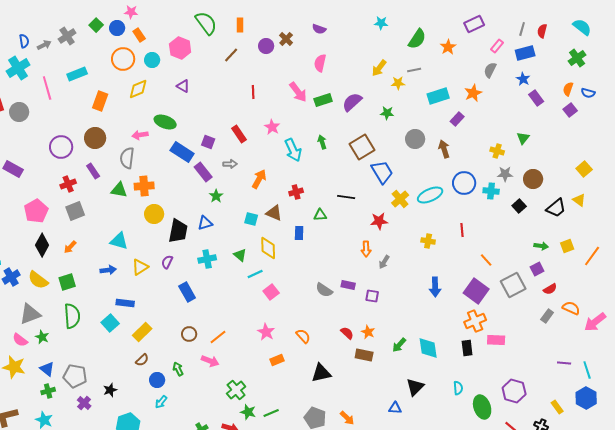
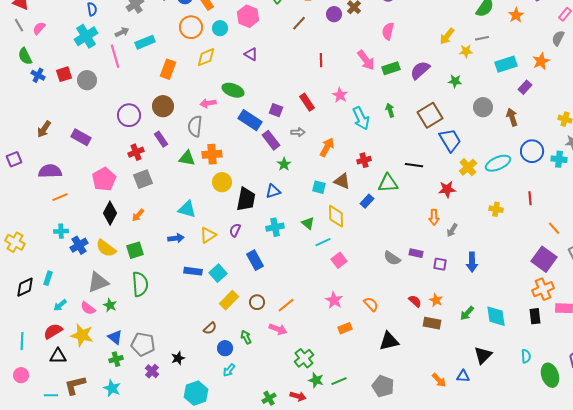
gray arrow: (44, 45) -> (122, 32), moved
green triangle: (320, 215) -> (388, 183), size x1.5
blue rectangle: (299, 233) -> (367, 201), turned 40
blue arrow: (435, 287) -> (472, 262), moved
cyan square: (110, 323) -> (218, 273), moved
yellow rectangle: (142, 332) -> (229, 300), moved
orange arrow: (347, 418) -> (439, 380), moved

